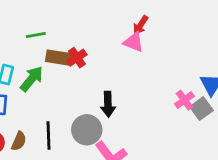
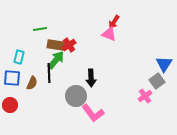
green arrow: (32, 79) -> (56, 60), moved
pink cross: (184, 100) -> (145, 96), moved
black line: (49, 135) -> (49, 73), moved
brown semicircle: (19, 141) -> (32, 83), moved

